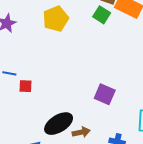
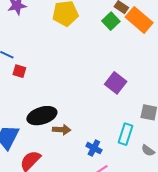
purple square: (105, 94) -> (116, 83), moved

